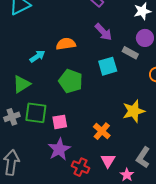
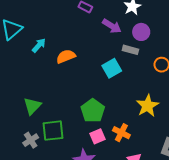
purple arrow: (103, 32) -> (112, 26), moved
cyan arrow: (37, 56) -> (39, 45), moved
green pentagon: (71, 81) -> (93, 111), moved, turned 30
pink square: (60, 122) -> (98, 136), moved

